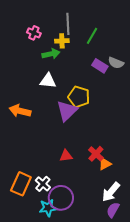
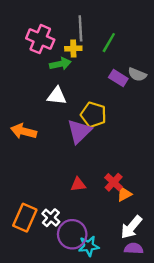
pink cross: (34, 33) -> (40, 39), size x1.6
cyan star: (48, 208) -> (89, 246), moved
purple semicircle: (113, 210) -> (134, 248), turned 63

